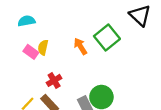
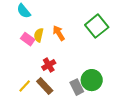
cyan semicircle: (26, 21) -> (24, 11), turned -119
orange arrow: (80, 46) -> (59, 33), moved

